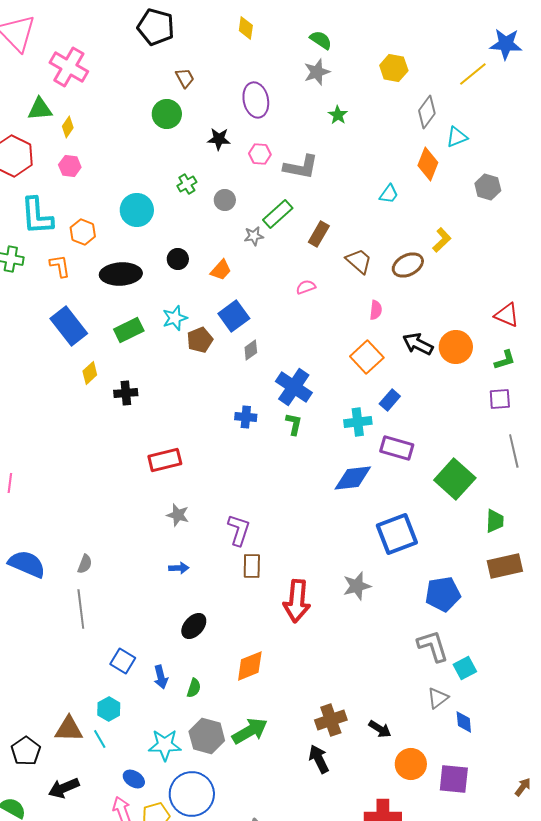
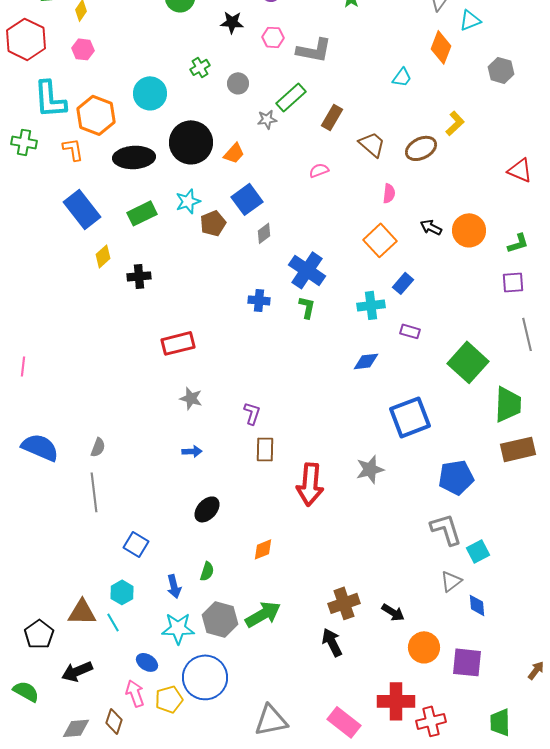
orange hexagon: (83, 232) -> (96, 115), size x1.5
black circle: (178, 259) -> (191, 142), size x2.0
red triangle: (507, 315) -> (520, 170), moved
black arrow: (418, 344) -> (431, 227), size x0.7
purple rectangle: (397, 448) -> (410, 331), size x0.6
blue diamond: (353, 478) -> (366, 361), size x0.7
green trapezoid: (495, 521) -> (508, 404), size x1.5
purple L-shape: (239, 530) -> (252, 413), size x0.7
orange diamond: (250, 666) -> (263, 549), size x0.7
blue arrow: (161, 677) -> (174, 586), moved

